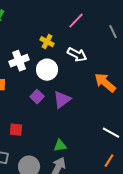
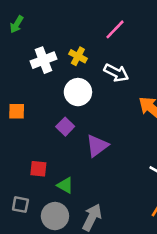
white cross: (19, 61) -> (43, 60), moved
purple triangle: (62, 100) -> (97, 146), moved
green triangle: (60, 146) -> (65, 185), moved, turned 40

